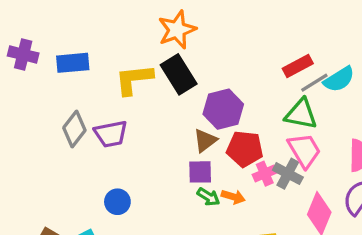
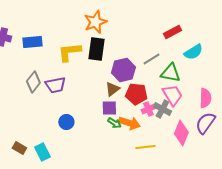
red rectangle: (298, 66) -> (172, 32), moved
black rectangle: (179, 74) -> (96, 49), turned 40
gray line: (314, 83) -> (151, 59), moved
orange arrow: (233, 197) -> (129, 123), size x1.5
blue circle: (117, 202) -> (66, 122), moved

